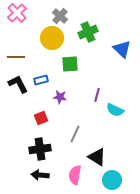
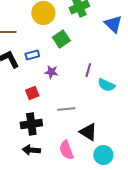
green square: (70, 64) -> (61, 39), turned -30
gray line: (75, 134) -> (66, 109), turned 60
pink semicircle: (75, 175) -> (66, 150), turned -30

